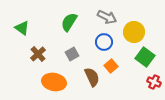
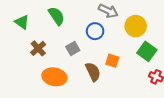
green semicircle: (69, 22) -> (56, 16), moved, turned 114
blue circle: (104, 42) -> (95, 31), moved
orange square: (111, 66) -> (112, 61), turned -32

